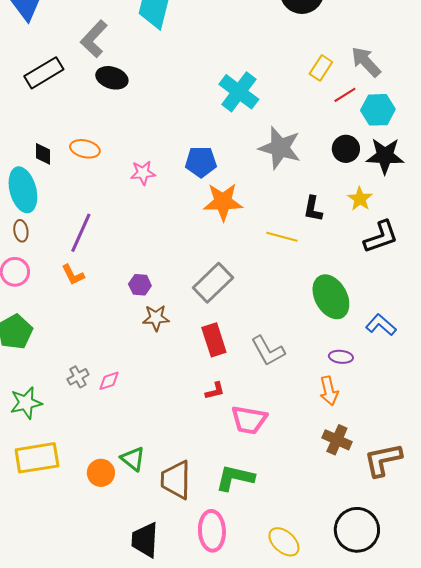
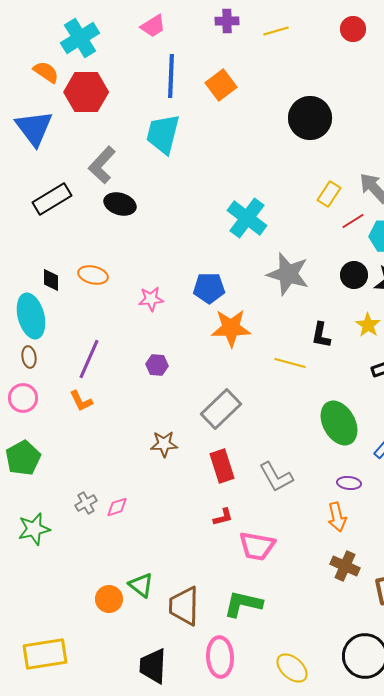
purple hexagon: (140, 285) -> (157, 365), moved
yellow rectangle: (37, 458) -> (45, 654), moved

